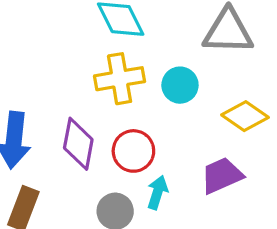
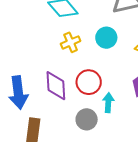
yellow cross: (120, 79) -> (71, 42), size x0.7

